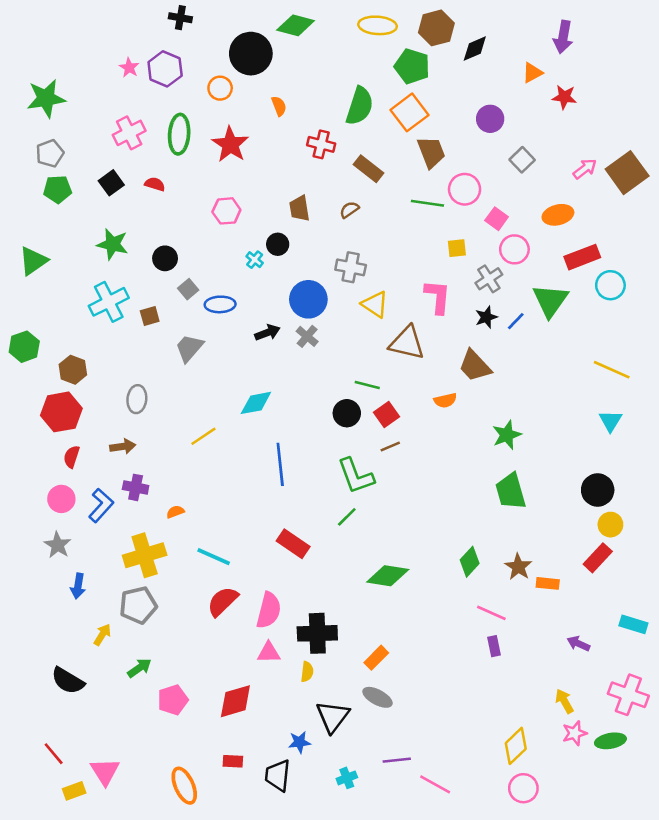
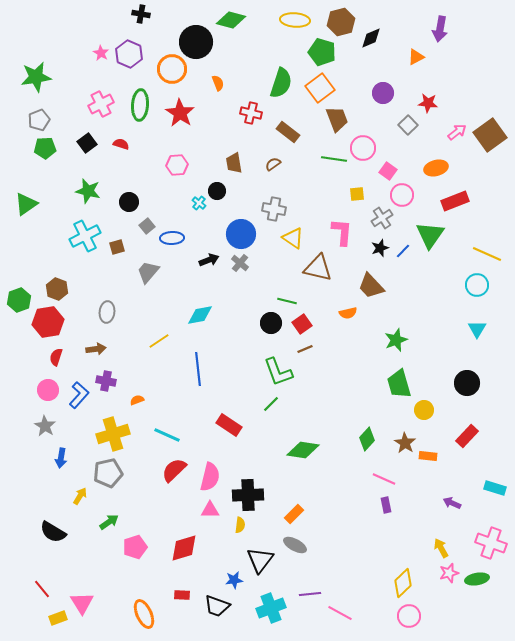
orange circle: (220, 88) -> (172, 69), size x1.5
red star: (564, 97) -> (428, 103), moved
cyan circle: (610, 285) -> (477, 285), moved
green hexagon: (24, 347) -> (19, 300), moved
yellow line: (612, 370) -> (487, 254), moved
blue line: (280, 464) -> (198, 369), moved
yellow circle: (610, 525) -> (424, 410), moved
black trapezoid: (278, 775) -> (217, 606), turned -76
cyan cross: (347, 778) -> (271, 608), size x1.8

